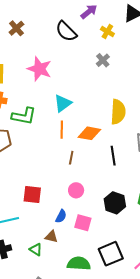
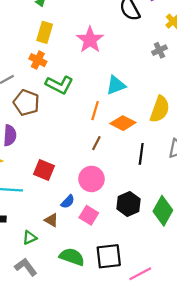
cyan triangle: (63, 103) -> (116, 85), moved
pink circle: (76, 190) -> (91, 179), size x1.5
green triangle: (36, 250) -> (30, 238), moved, turned 48

